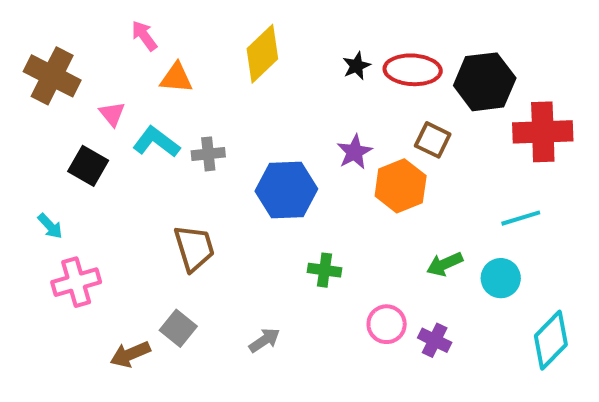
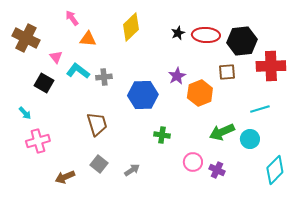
brown square: (433, 140) -> (227, 72), moved, turned -30
green arrow: (445, 264) -> (222, 132), size x1.4
gray square: (178, 328) -> (99, 164), moved

